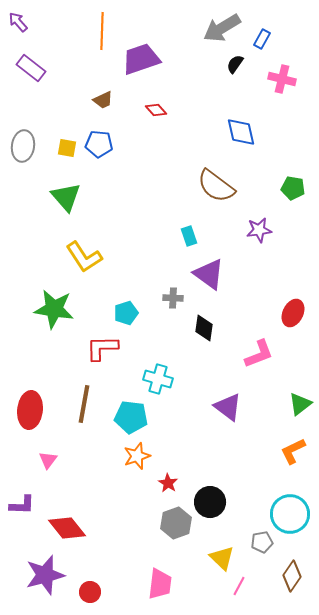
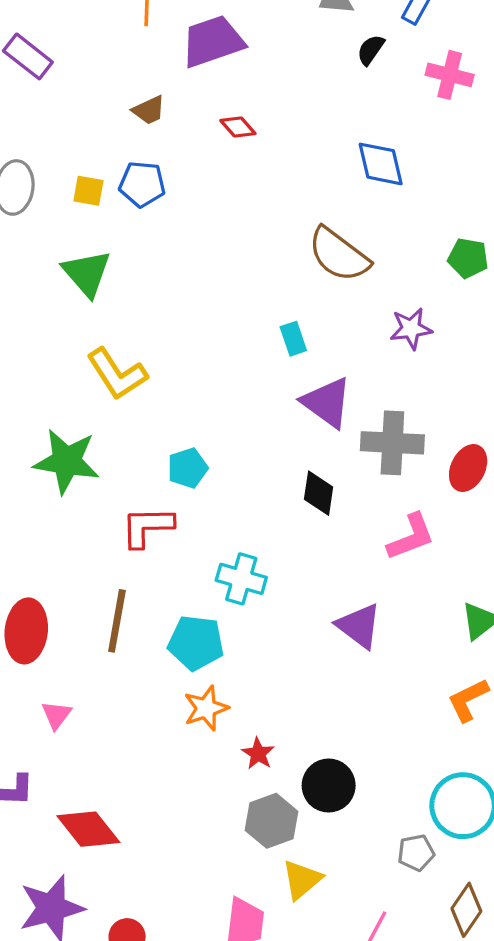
gray cross: (173, 298) -> (392, 443), moved, size x1.8
yellow triangle: (222, 558) -> (302, 880), moved, turned 36

